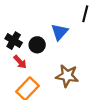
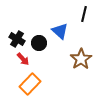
blue triangle: (60, 32) -> (60, 31), turned -30
brown star: (67, 76) -> (81, 59), moved, turned 30

